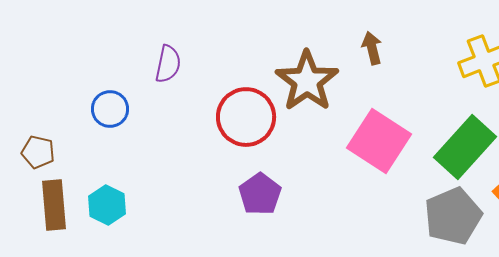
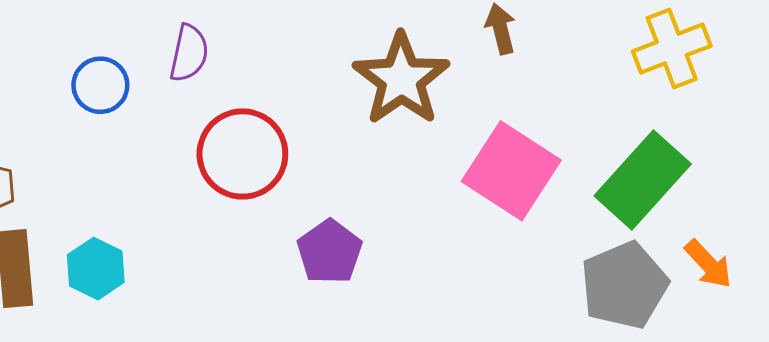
blue circle: (110, 109) -> (100, 85), moved
red circle: (246, 117) -> (242, 154), moved

